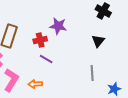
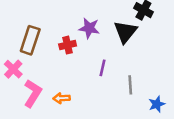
black triangle: (98, 41) -> (125, 32), moved, size x1.5
purple line: (46, 59) -> (102, 68), moved, turned 72

